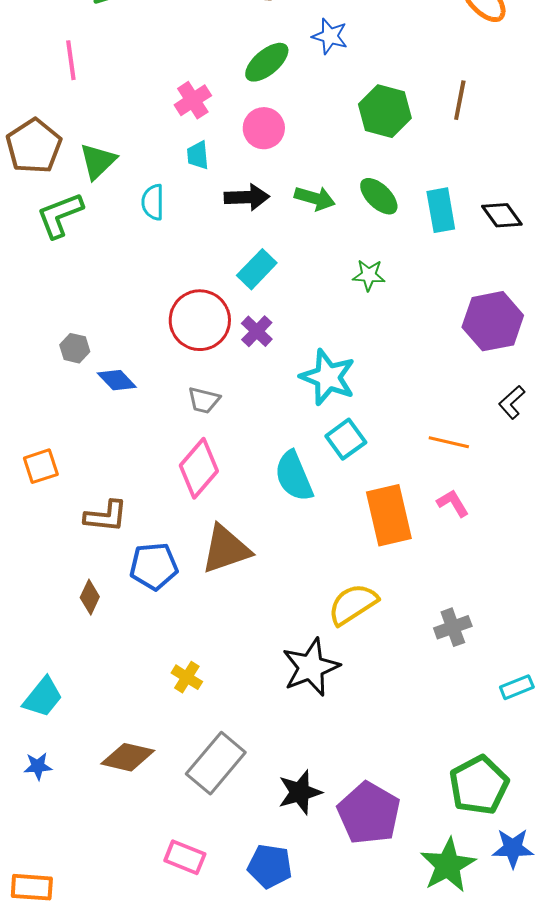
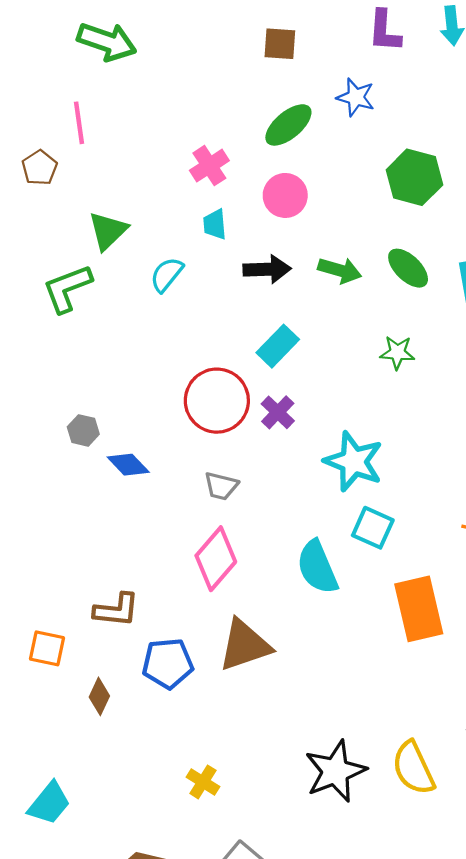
brown pentagon: (34, 146) -> (40, 168), moved, size x0.6
cyan semicircle: (153, 202) -> (167, 275), turned 39
cyan square: (346, 439) -> (373, 528), turned -30
orange square: (41, 466) -> (47, 648), moved, turned 30
yellow semicircle: (353, 604) -> (413, 768), moved, turned -82

